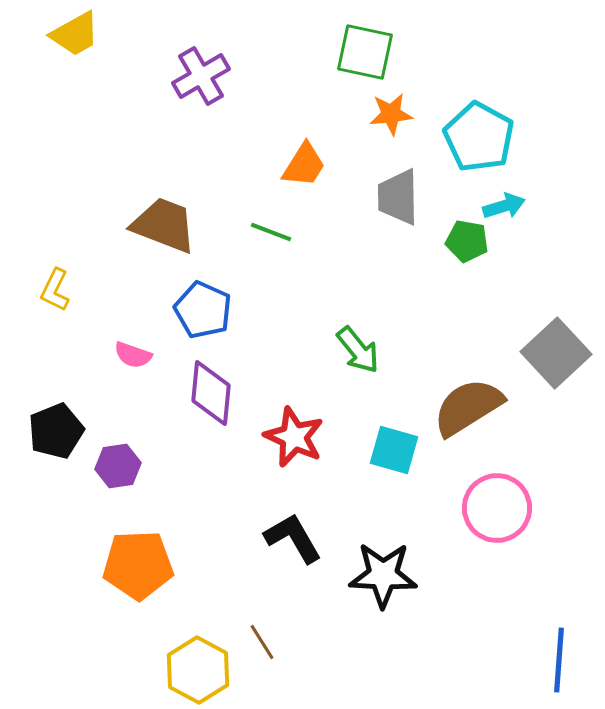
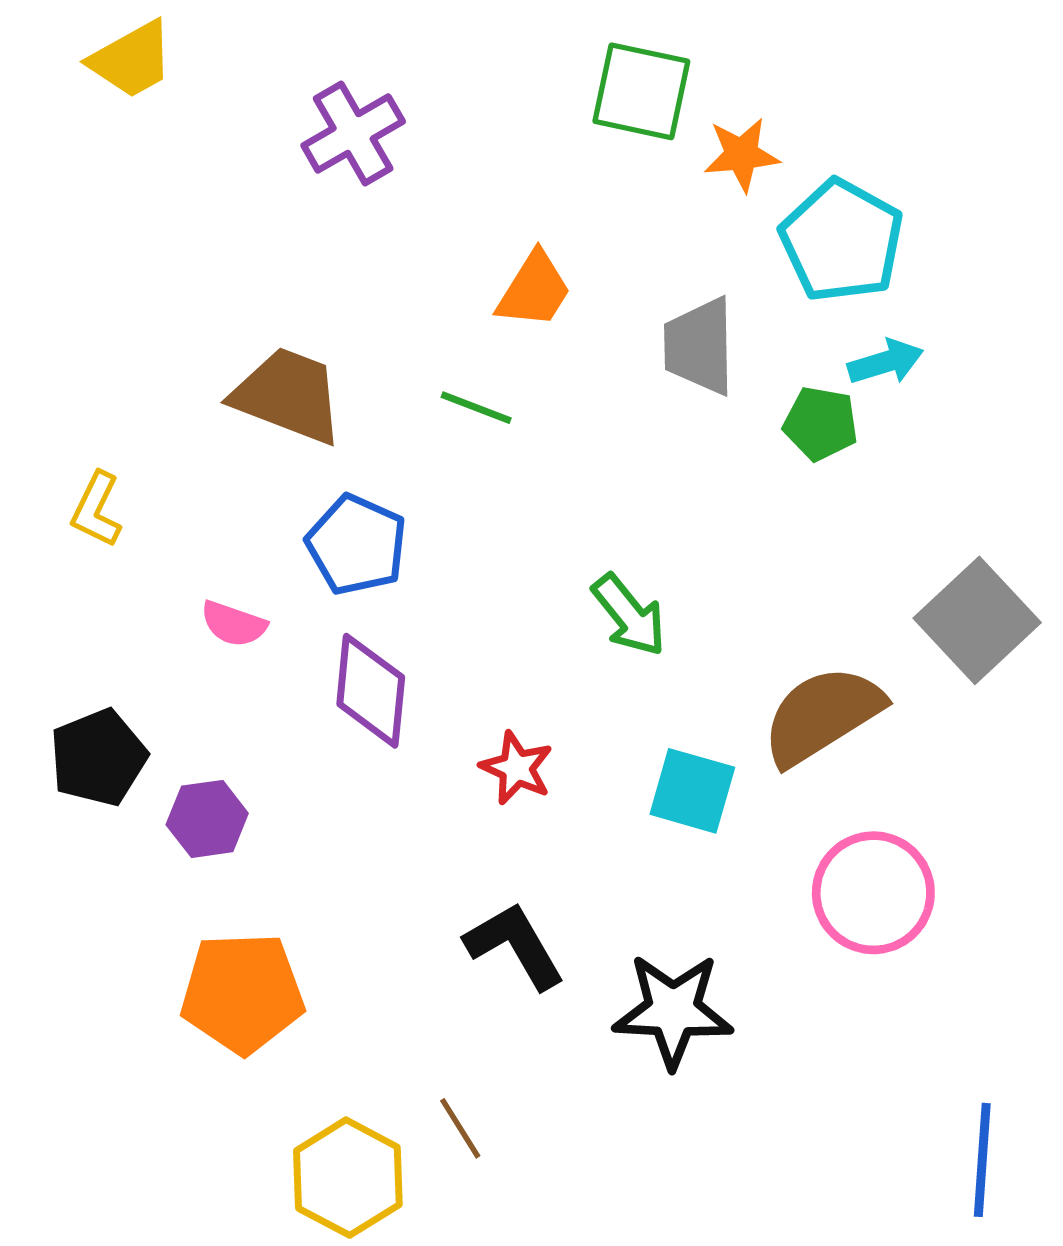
orange star: (391, 114) -> (742, 155), moved
red star: (294, 437) -> (517, 768), size x0.7

